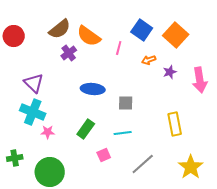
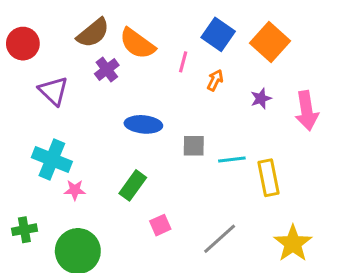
orange arrow: (149, 60) -> (215, 80), moved, turned 136
purple triangle: (34, 83) -> (53, 91), moved
cyan line: (123, 133) -> (232, 160), moved

